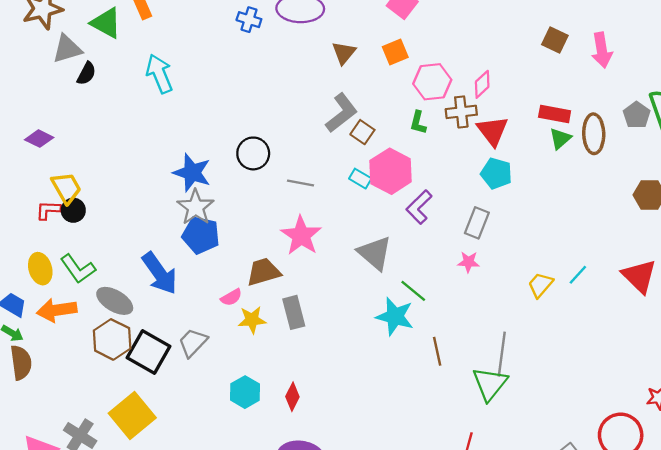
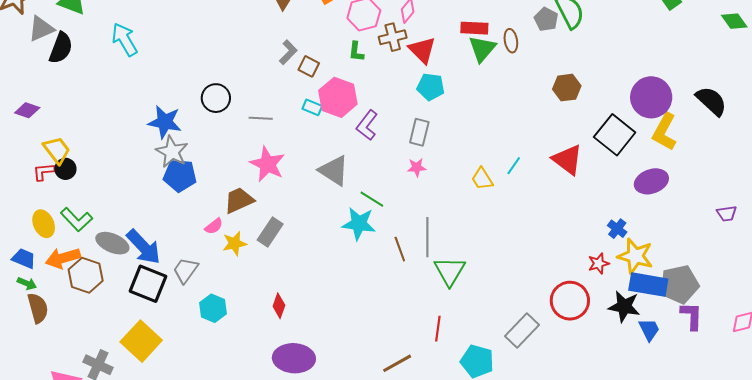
black semicircle: (86, 74) -> (61, 48), size x1.5
gray L-shape: (341, 113) -> (288, 52), size x0.7
brown ellipse: (594, 134) -> (511, 41), size x0.7
green triangle: (560, 139) -> (482, 49), size x1.4
blue arrow: (160, 273) -> (144, 247), moved
yellow trapezoid: (540, 285) -> (482, 179), turned -65
gray rectangle: (294, 312) -> (270, 232), turned 56
brown hexagon: (112, 339) -> (86, 275), moved
gray line: (502, 354) -> (427, 237), moved
cyan hexagon: (245, 392) -> (213, 308), moved

